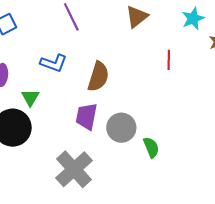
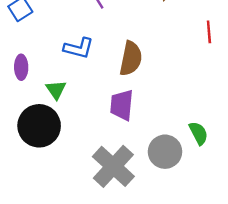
gray circle: (121, 128) -> (165, 152), moved

